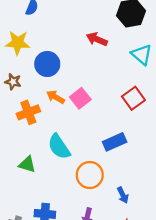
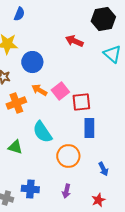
red square: (133, 98) -> (81, 102), moved, turned 30
blue rectangle: (115, 142) -> (89, 128), turned -66
blue arrow: (123, 195) -> (103, 169), moved

